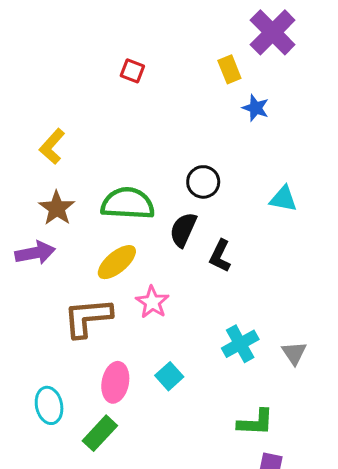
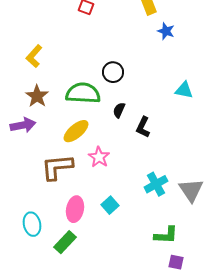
black circle: (203, 182) -> (113, 72), moved
black semicircle: (183, 230) -> (119, 110), size x0.7
gray triangle: (294, 353) -> (191, 190), size x1.5

